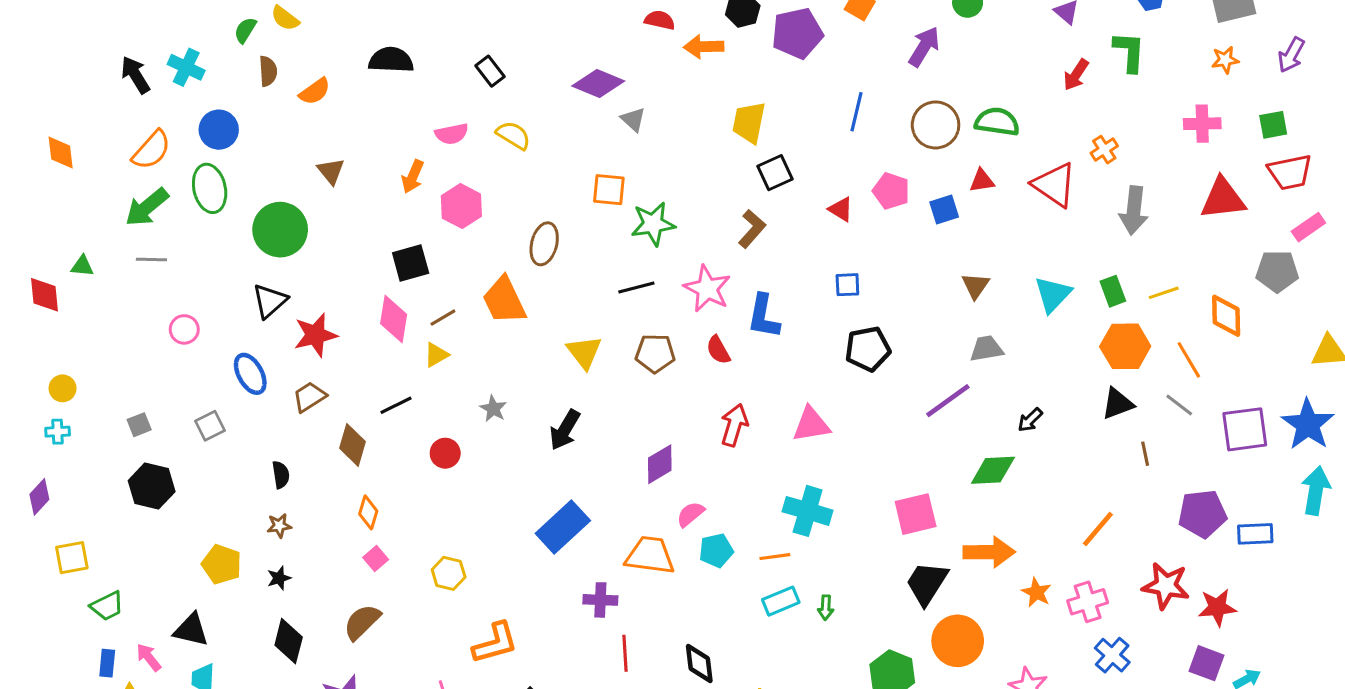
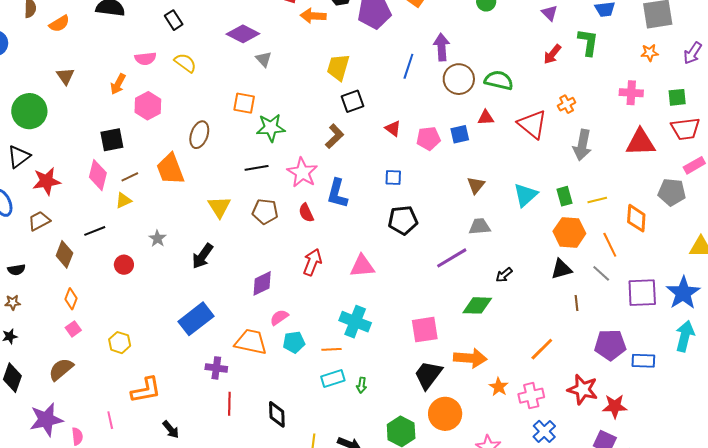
purple arrow: (924, 47) -> (442, 47), moved, turned -40
pink pentagon: (891, 191) -> (428, 138), moved, turned -30
black semicircle: (281, 475) -> (16, 270), turned 84

